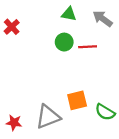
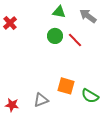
red line: (88, 47) -> (75, 40), turned 49
orange square: (77, 100) -> (66, 86), turned 30
gray triangle: (48, 117) -> (41, 100), size x0.7

